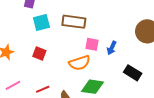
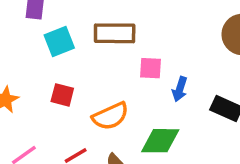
blue arrow: (112, 48) -> (180, 89), moved
orange semicircle: (79, 63) -> (110, 116), moved

